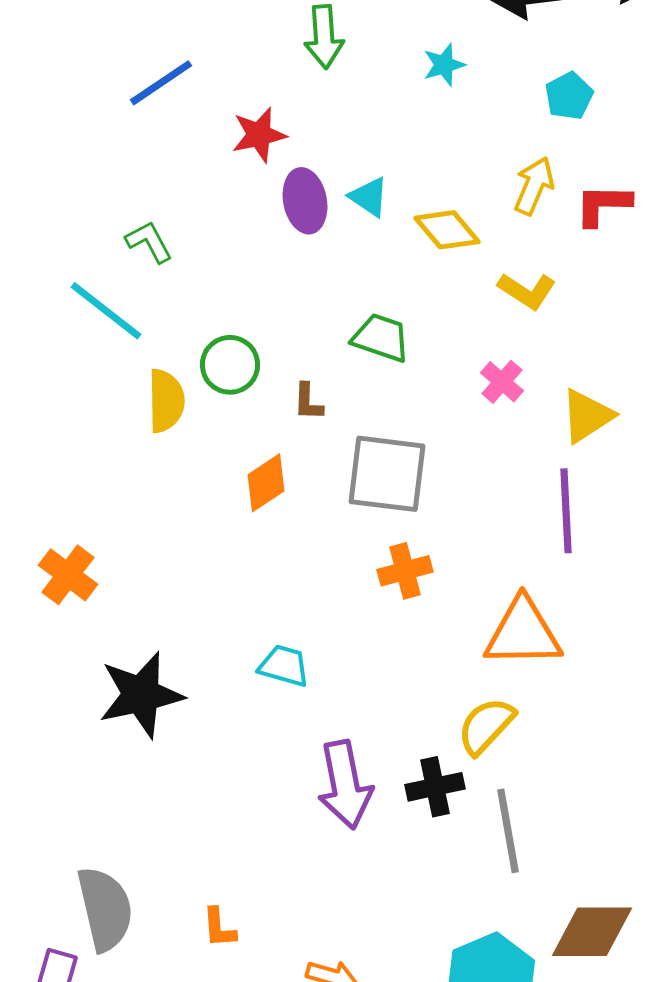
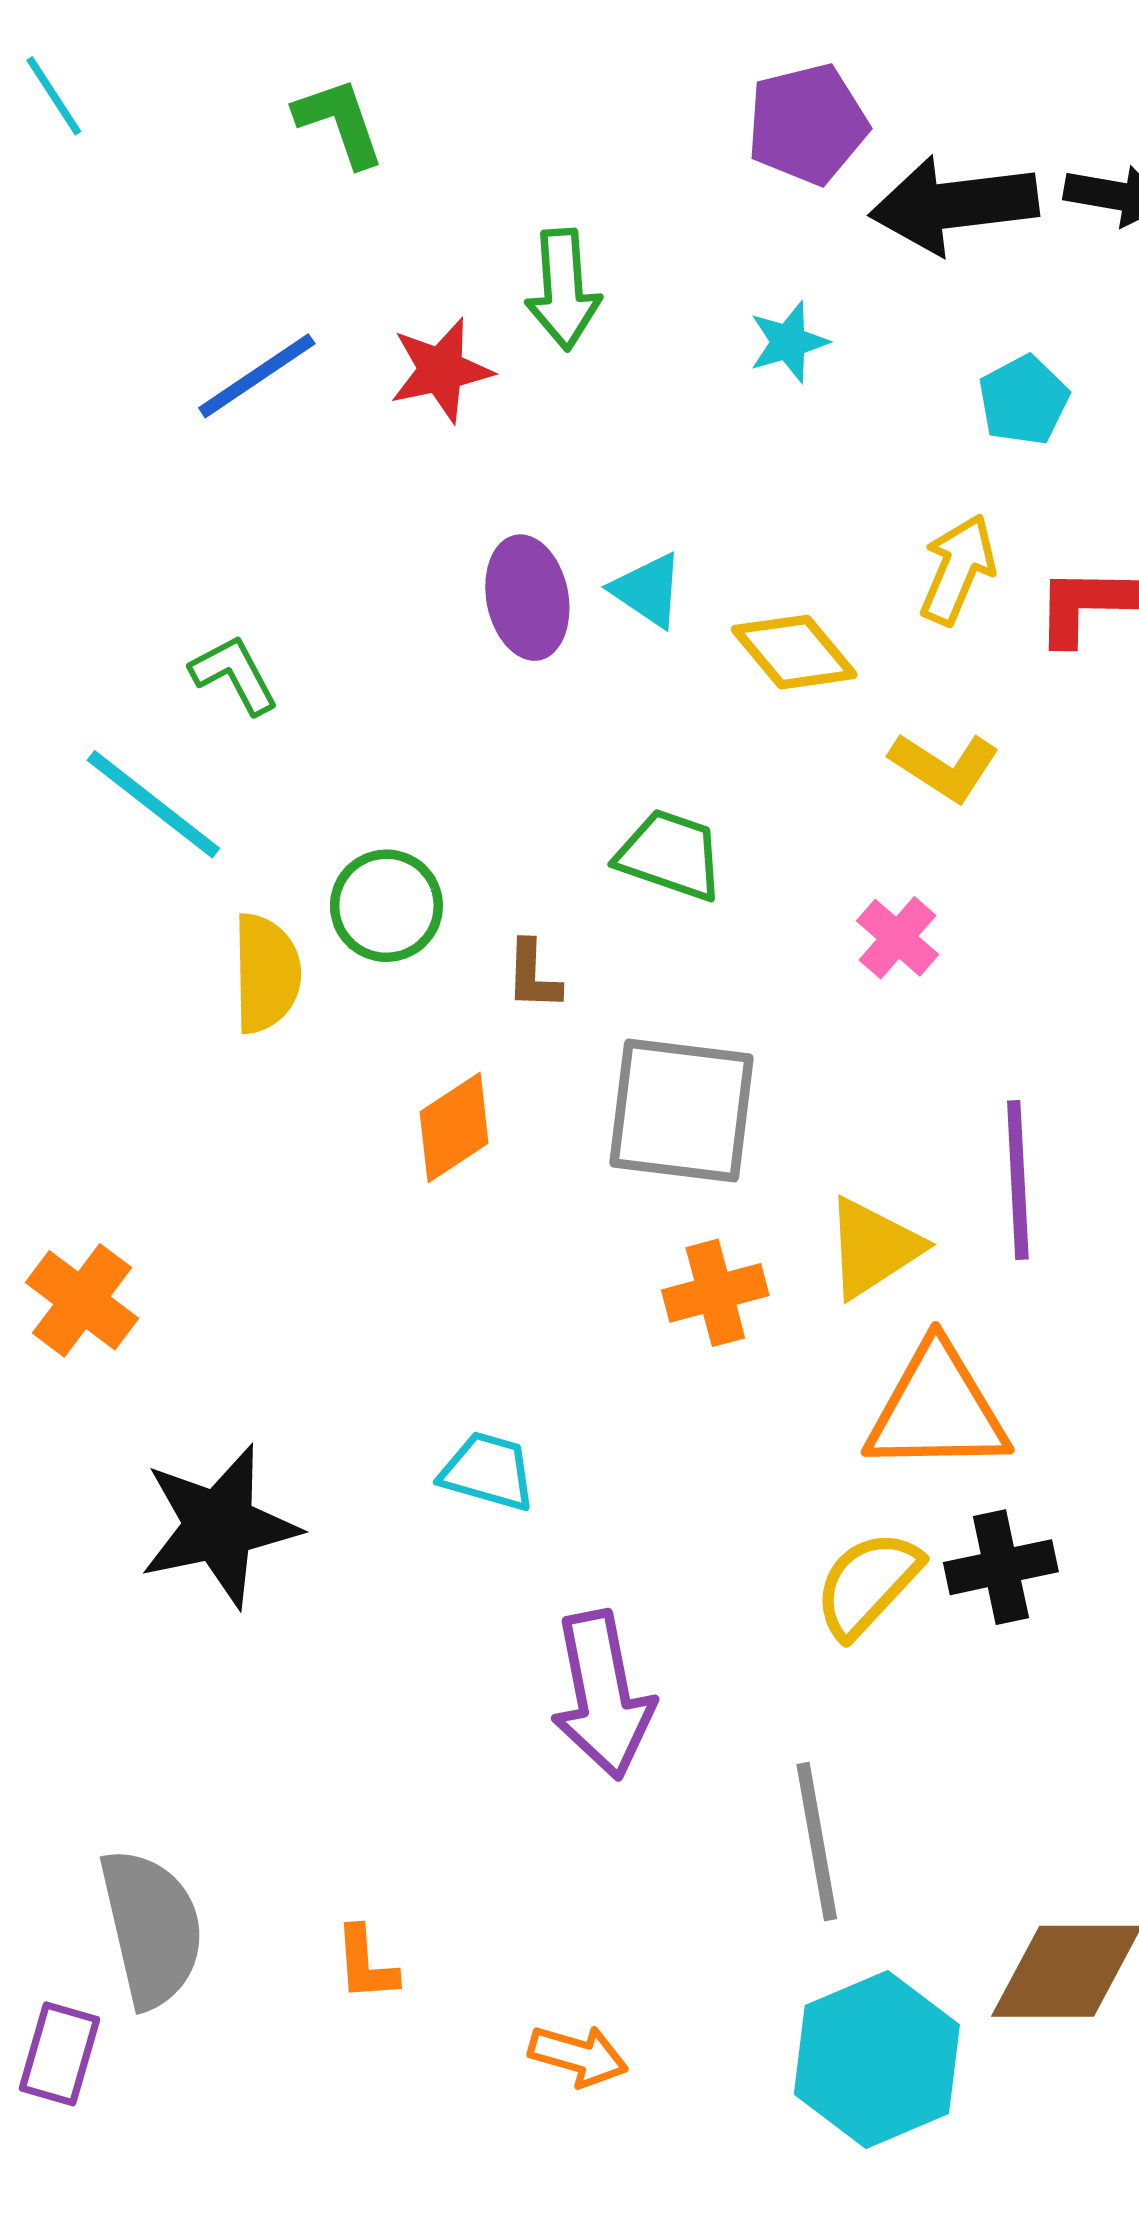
red star: (259, 135) -> (441, 370), moved
yellow triangle: (587, 416) -> (873, 1248), moved
black cross: (435, 787) -> (1001, 1567), moved
gray line: (508, 831) -> (817, 1842), moved

